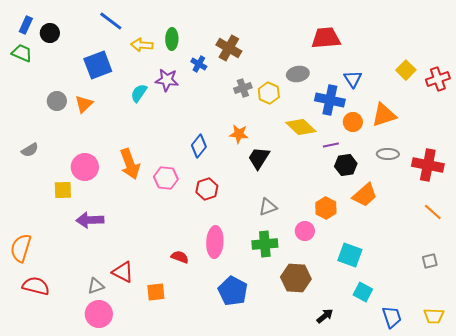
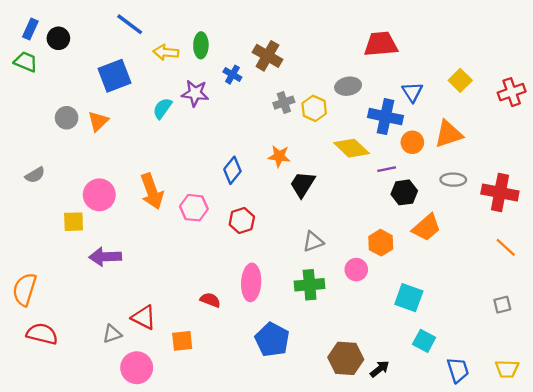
yellow square: (406, 70) -> (460, 80), moved
brown hexagon: (296, 278) -> (346, 358), moved
pink circle: (99, 314) -> (137, 368), moved

